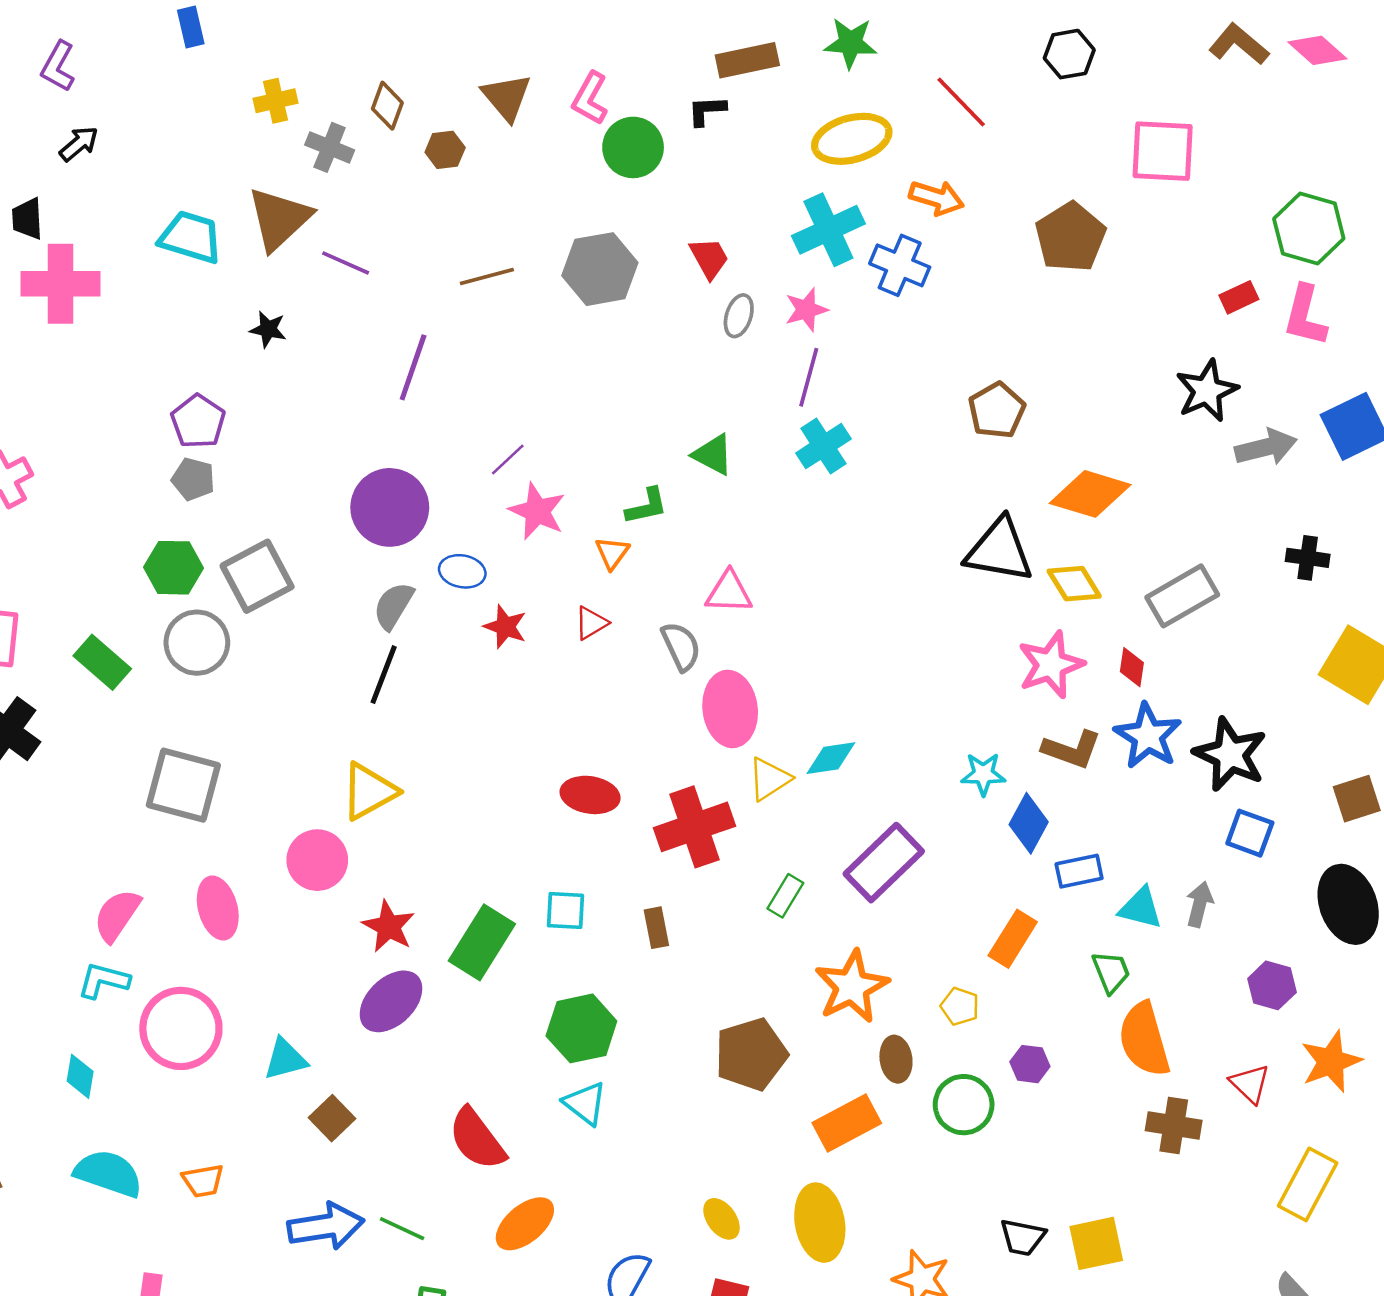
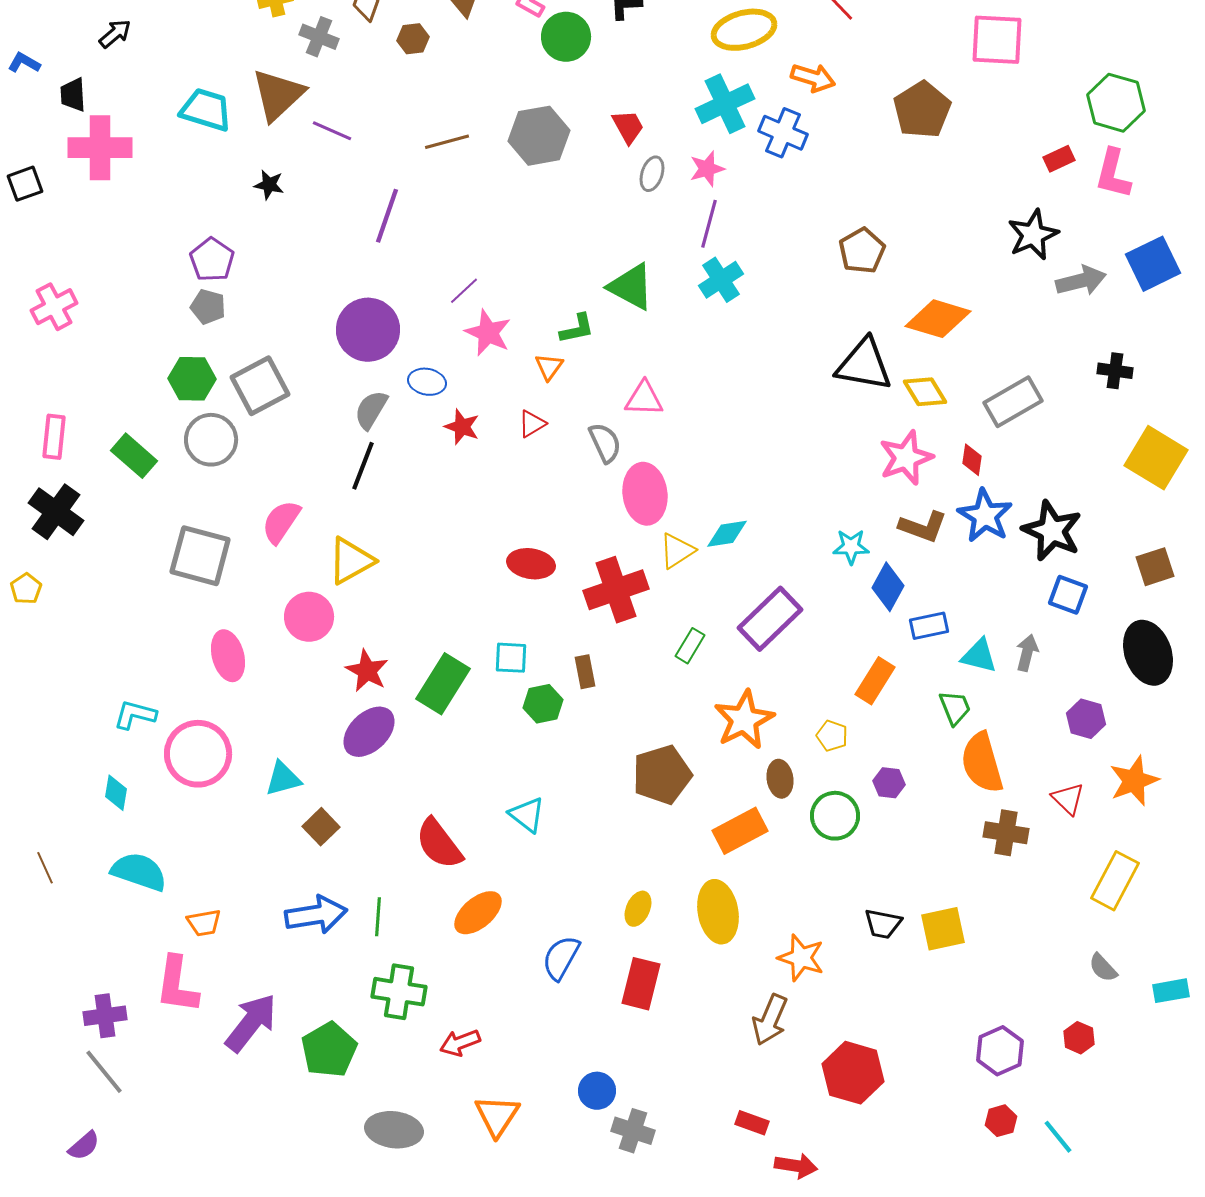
green triangle: (713, 455) -> (631, 287), size x1.4
pink semicircle: (117, 915) -> (281, 522), moved
green hexagon: (581, 1028) -> (543, 704), moved, size x0.7
orange trapezoid: (203, 1181) -> (204, 923), moved
yellow ellipse: (722, 1219) -> (638, 909), turned 60
green line: (402, 1229) -> (378, 917), turned 69

